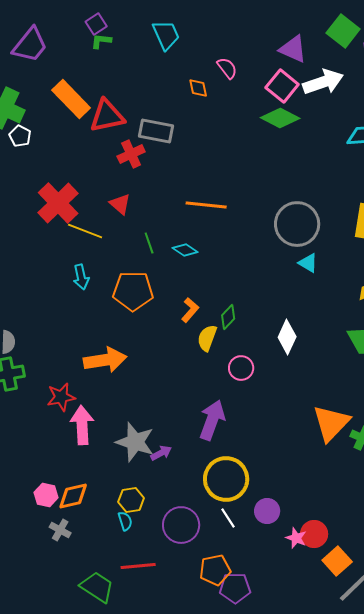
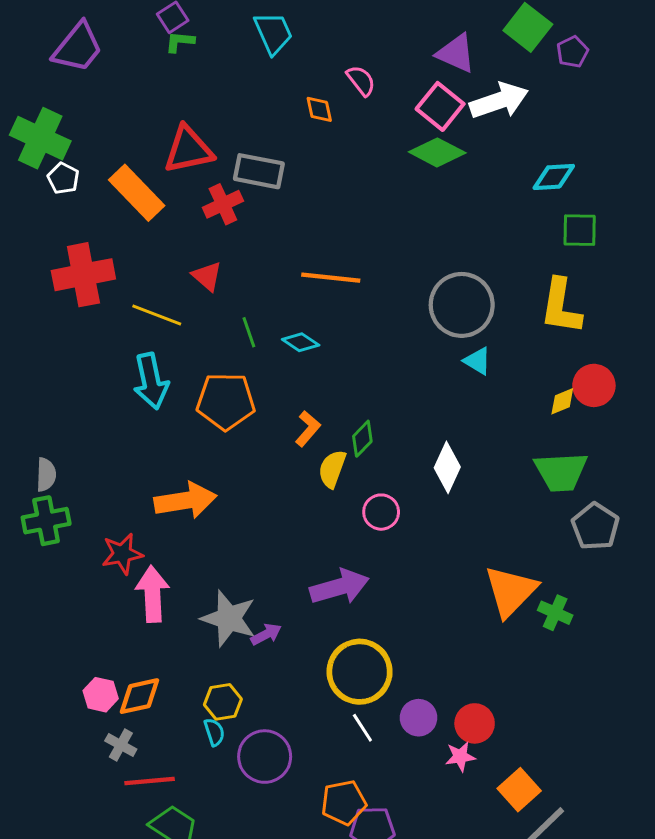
orange rectangle: (71, 99) -> (137, 193), moved
red cross: (58, 203) -> (83, 275), moved, turned 33
cyan arrow: (81, 277) -> (151, 381), size x1.5
purple arrow: (212, 420) -> (339, 587), turned 54
purple circle: (181, 525) -> (265, 757), moved
red circle: (314, 534) -> (475, 723), moved
pink star: (296, 538) -> (460, 757), turned -30
red line: (138, 566) -> (150, 781), moved

